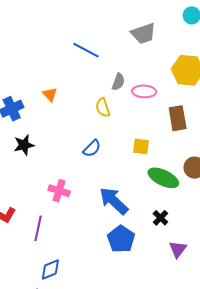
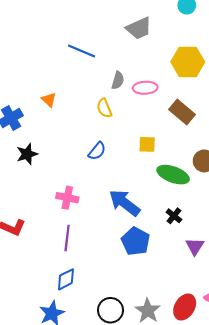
brown rectangle: (178, 118) -> (182, 112), turned -35
purple line: (38, 228) -> (67, 238), moved

